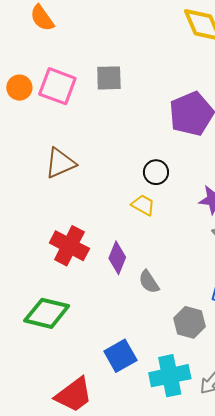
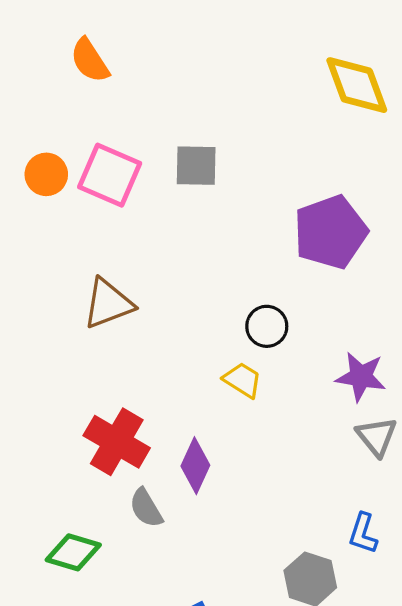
gray semicircle: (149, 282) -> (146, 508), moved
green diamond: (47, 313) -> (73, 552), size x0.7

